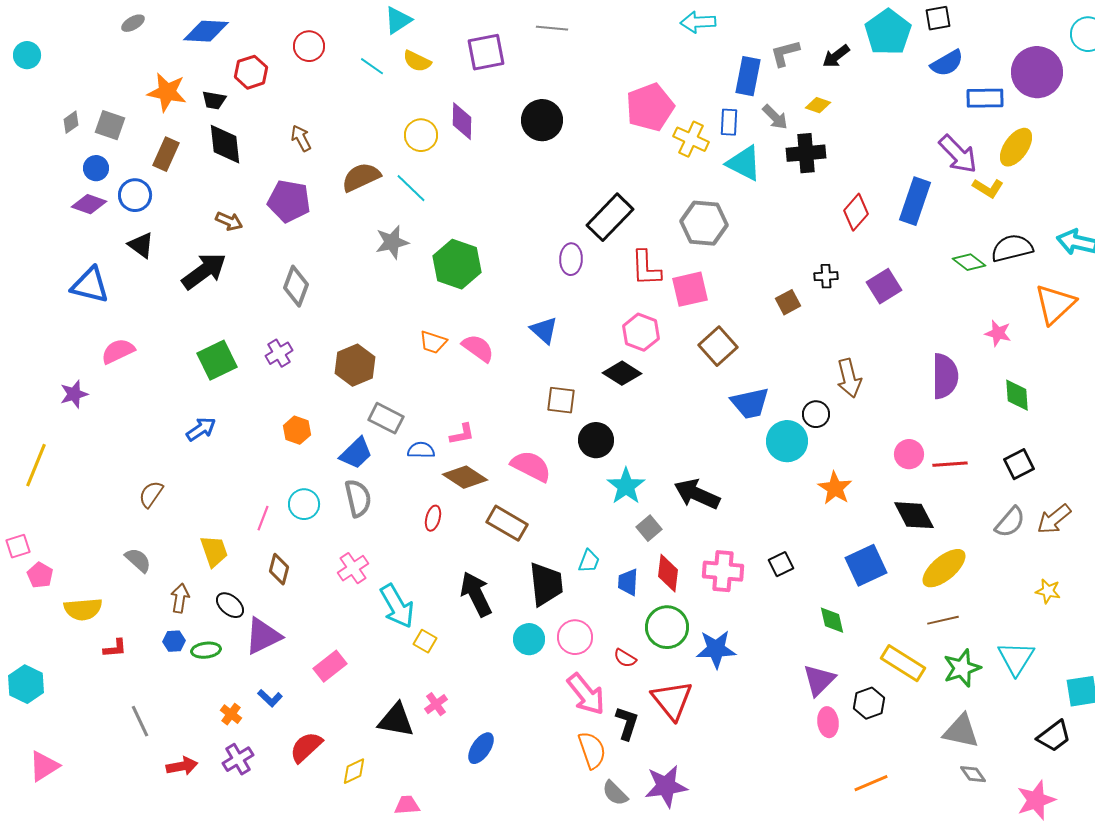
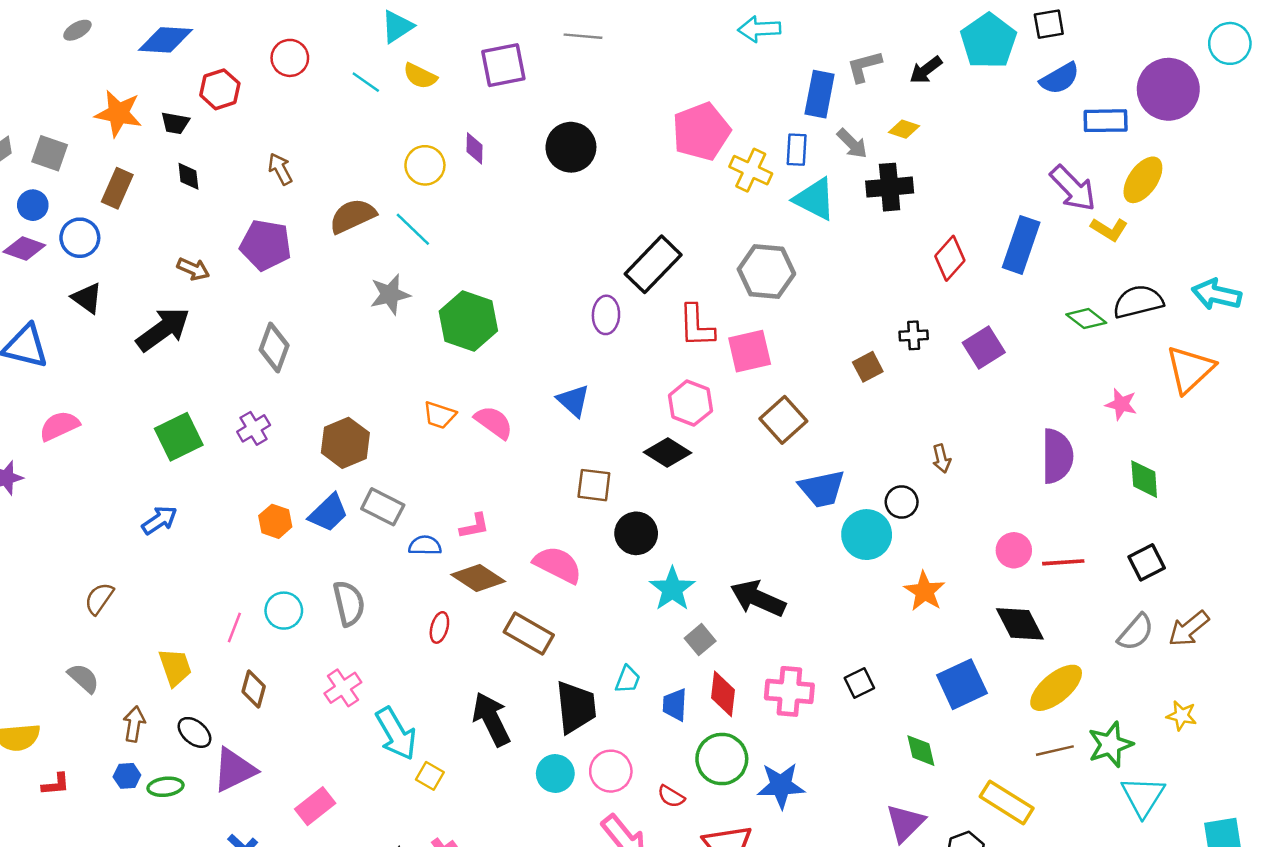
purple diamond: (462, 121) -> (474, 148), size x0.7
black diamond: (225, 144) -> (188, 176), size x0.6
brown arrow: (849, 378) -> (941, 459), size x0.6
blue trapezoid: (356, 453) -> (328, 513), moved
green star: (962, 668) -> (1110, 745), moved

